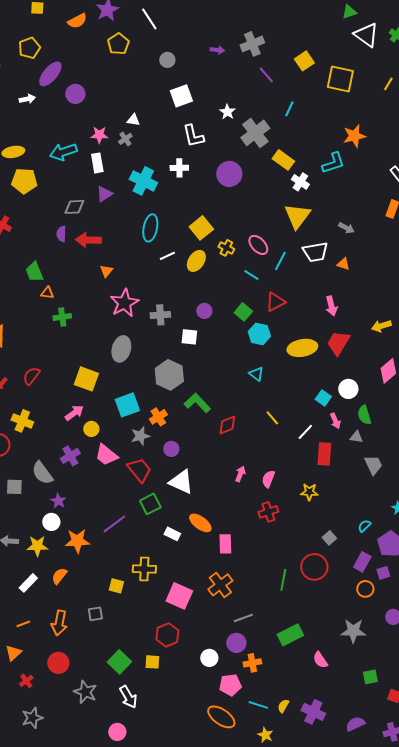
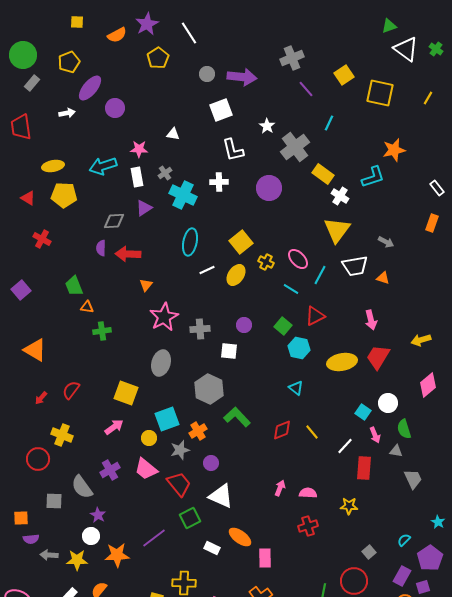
purple arrow: (217, 50) -> (242, 77), moved, size x2.0
gray cross: (125, 139) -> (165, 173), moved
red diamond: (227, 425) -> (282, 430), moved
yellow circle: (91, 429) -> (149, 438), moved
pink semicircle: (268, 479) -> (308, 493), turned 72

